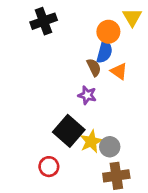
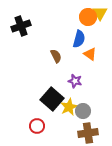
black cross: (44, 21) -> (21, 26), moved
orange circle: (108, 32) -> (88, 17), moved
brown semicircle: (94, 67) -> (56, 56), moved
purple star: (87, 95) -> (75, 81), moved

